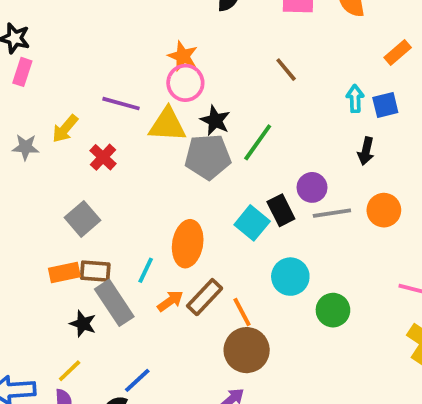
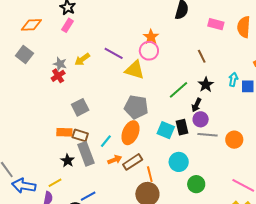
black star: (215, 121) -> (206, 85), moved
black arrow: (366, 151) -> (196, 105), moved
red cross: (103, 157) -> (58, 76), moved
gray pentagon: (208, 157) -> (136, 107), moved
cyan square: (252, 223) -> (166, 130), turned -30

